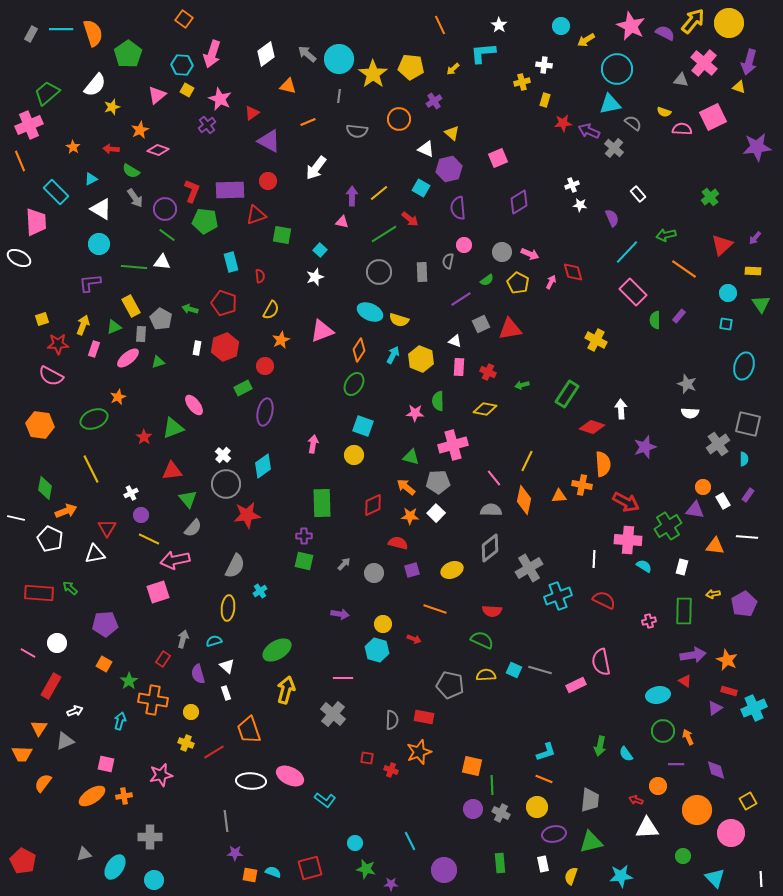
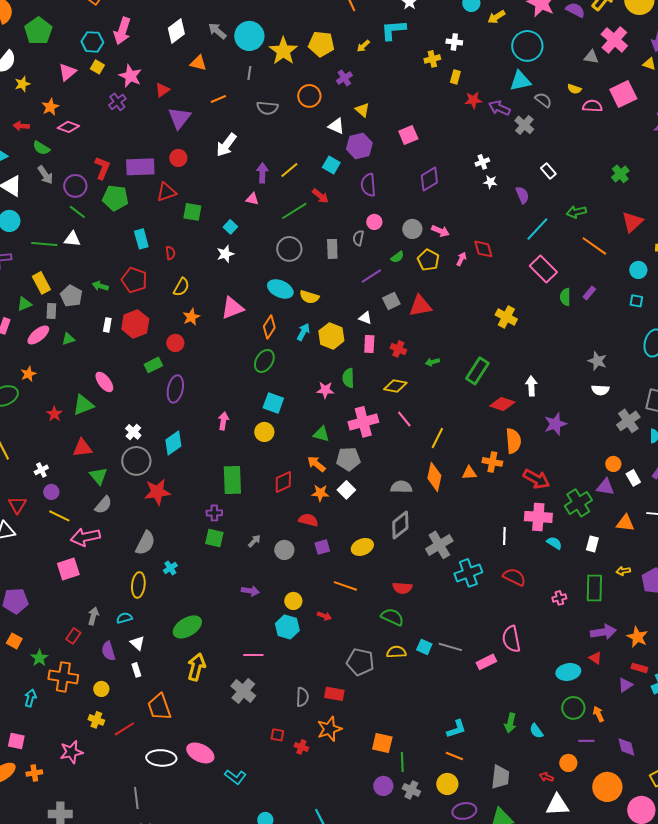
purple triangle: (269, 141) -> (179, 118), turned 40
pink line: (494, 478) -> (404, 419), moved

